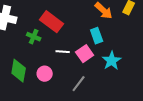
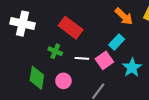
cyan rectangle: (97, 36) -> (117, 42), turned 63
green cross: (34, 37) -> (55, 51), moved

